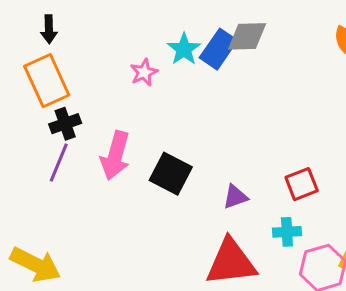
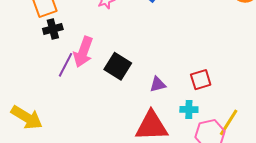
purple line: (59, 162) -> (65, 65), moved

